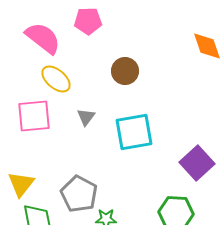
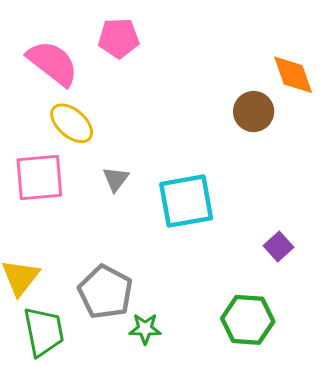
brown circle: (125, 71) -> (254, 112), moved
purple square: (197, 163) -> (279, 247), size x0.6

